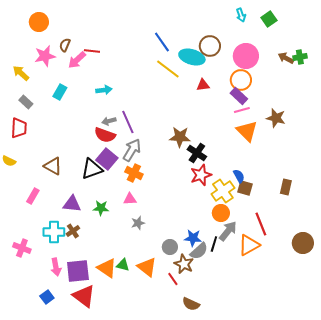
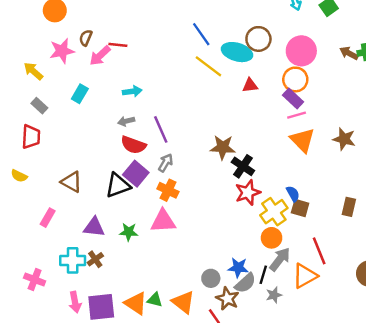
brown star: (276, 118) -> (344, 139), moved
gray arrow: (109, 121) -> (126, 121), moved
gray arrow: (132, 150) -> (166, 163), size x0.7
pink triangle: (130, 199) -> (163, 221), size x1.6
gray star: (138, 223) -> (274, 295), moved

